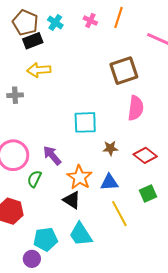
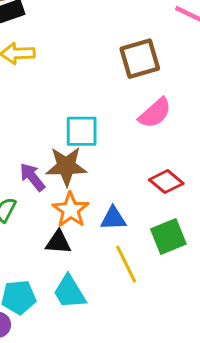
pink semicircle: (136, 108) -> (155, 113), turned 40
brown star: (110, 148) -> (66, 166), moved, size x1.8
green square: (148, 193) -> (168, 237), size x1.4
black triangle: (72, 200) -> (58, 242), turned -30

